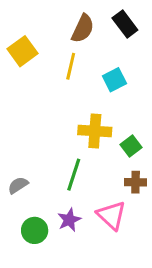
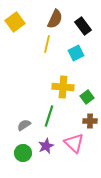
black rectangle: (125, 24) -> (83, 26), moved
yellow square: (23, 51) -> (15, 22), moved
gray semicircle: (18, 185) -> (24, 125), moved

